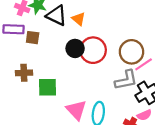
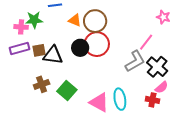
black triangle: (56, 15) -> (53, 55), moved
brown circle: (131, 52) -> (95, 21), moved
green square: (48, 87) -> (67, 90), turned -30

